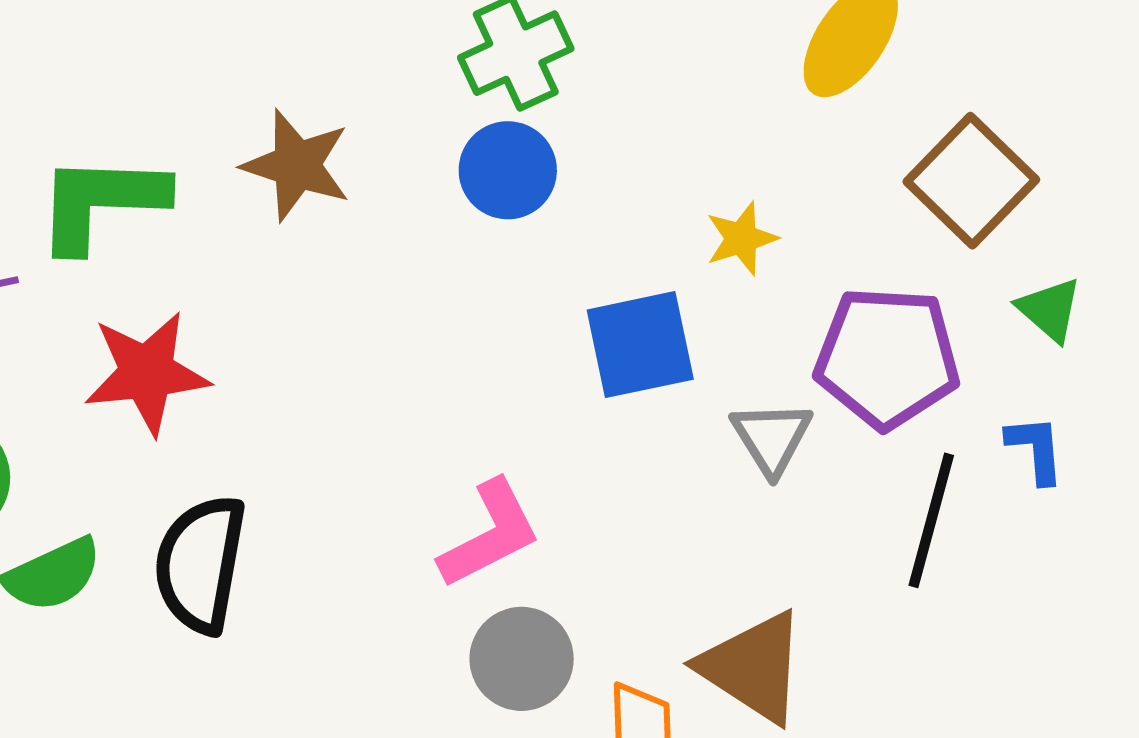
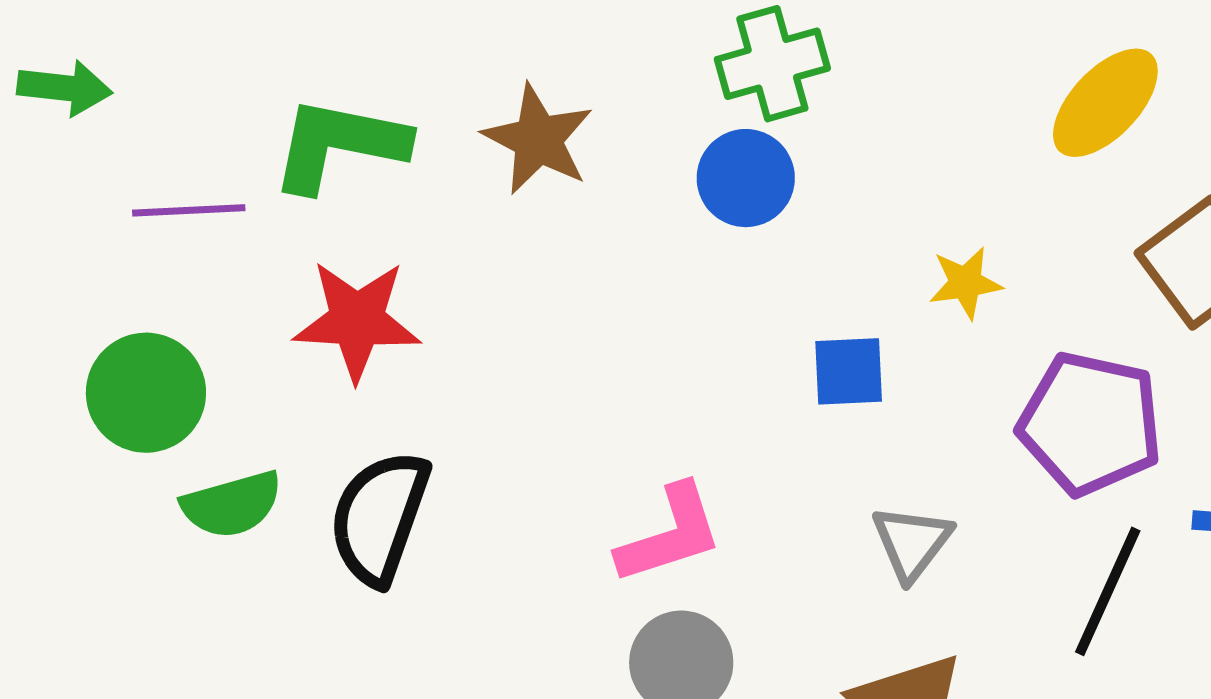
blue square: (640, 345) -> (849, 371), size x0.7
gray triangle: (772, 438) -> (912, 543), moved

